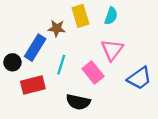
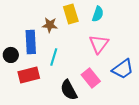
blue rectangle: (35, 48) -> (31, 42), turned -35
pink rectangle: (93, 73) -> (91, 78), moved
black semicircle: (78, 102) -> (69, 90), turned 50

